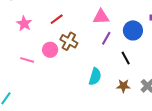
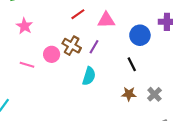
red line: (57, 19) -> (78, 14), moved
purple line: (106, 38) -> (94, 47), moved
cyan semicircle: (95, 77) -> (89, 76), moved

